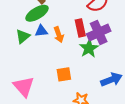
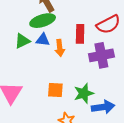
red rectangle: (80, 28) -> (80, 34), moved
green star: (89, 48) -> (84, 93), moved

